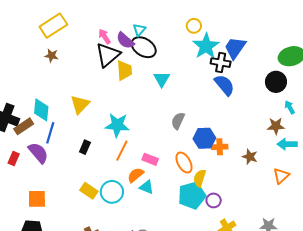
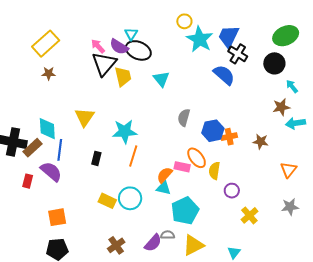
black cross: (221, 63) -> (238, 54), moved, turned 30
pink rectangle: (150, 159) -> (182, 167), moved
orange semicircle: (136, 175) -> (165, 175), moved
orange triangle: (281, 176) -> (289, 170), moved
cyan pentagon: (192, 195) -> (185, 211), moved

